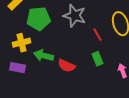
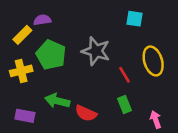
green pentagon: (38, 19) -> (51, 55), turned 30
yellow cross: (22, 43) -> (21, 71), moved

